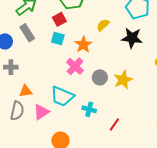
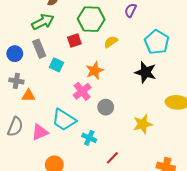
yellow semicircle: (103, 25) -> (111, 42), moved
cyan square: (58, 39) -> (56, 65), moved
yellow star: (123, 80) -> (143, 124), moved
orange triangle: (26, 91) -> (29, 96), moved

